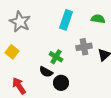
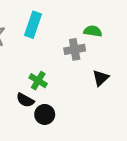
cyan rectangle: (66, 20) -> (33, 25), moved
gray cross: (84, 47) -> (75, 49), moved

